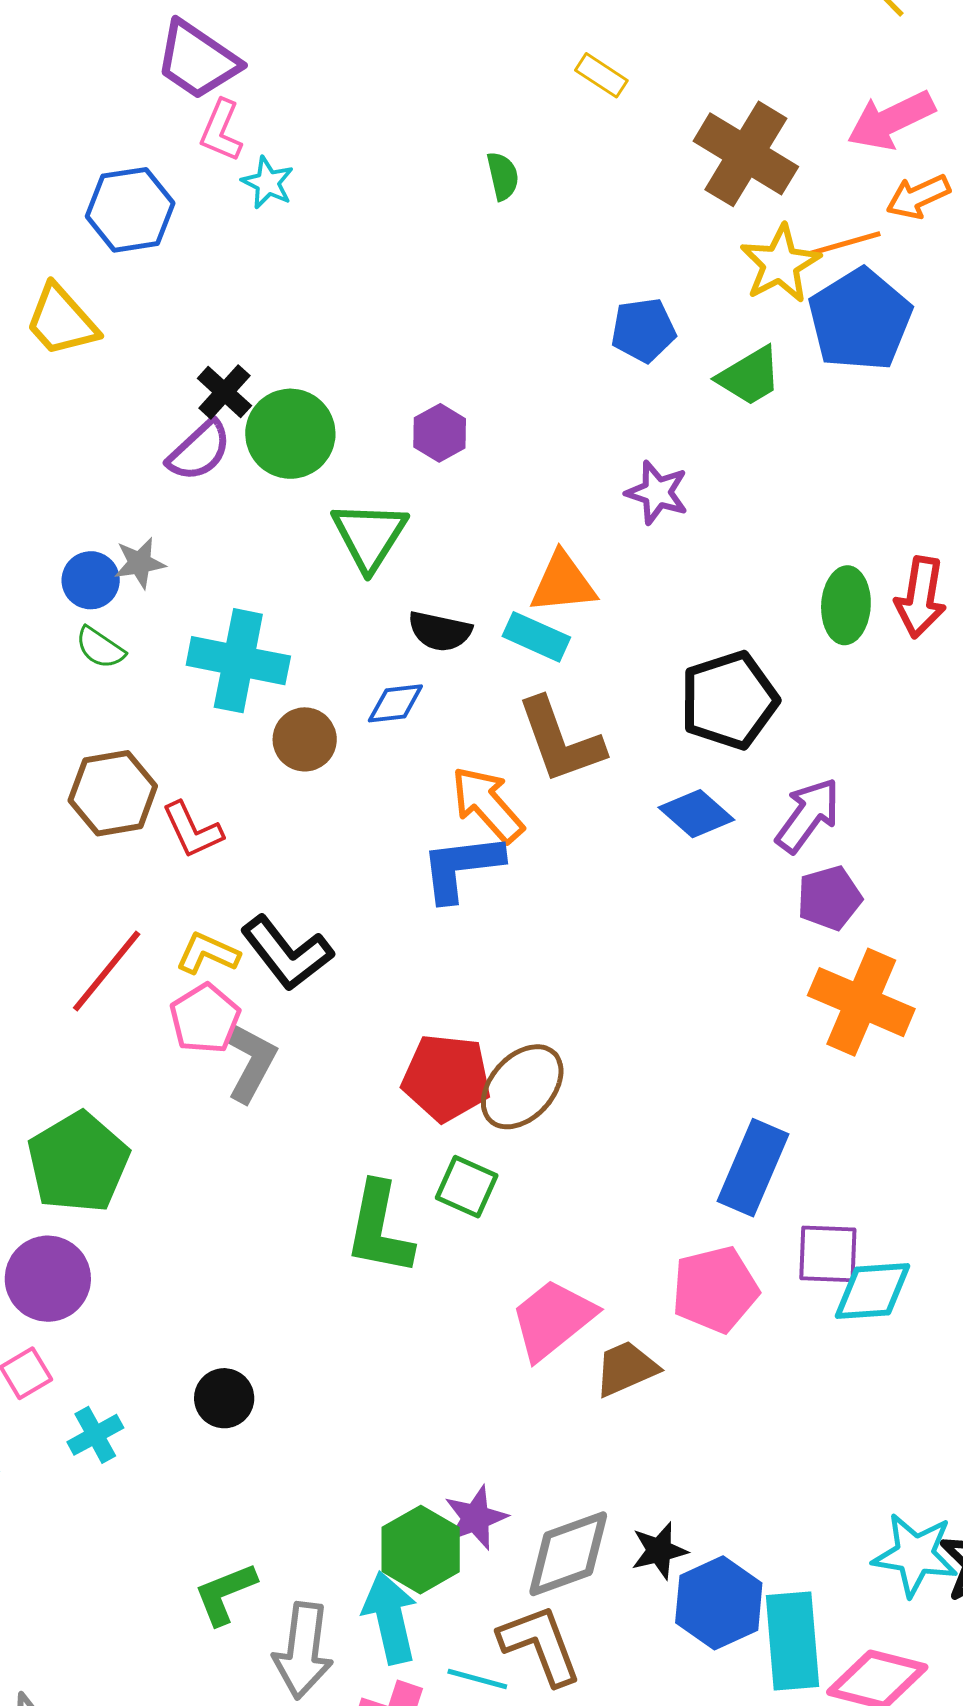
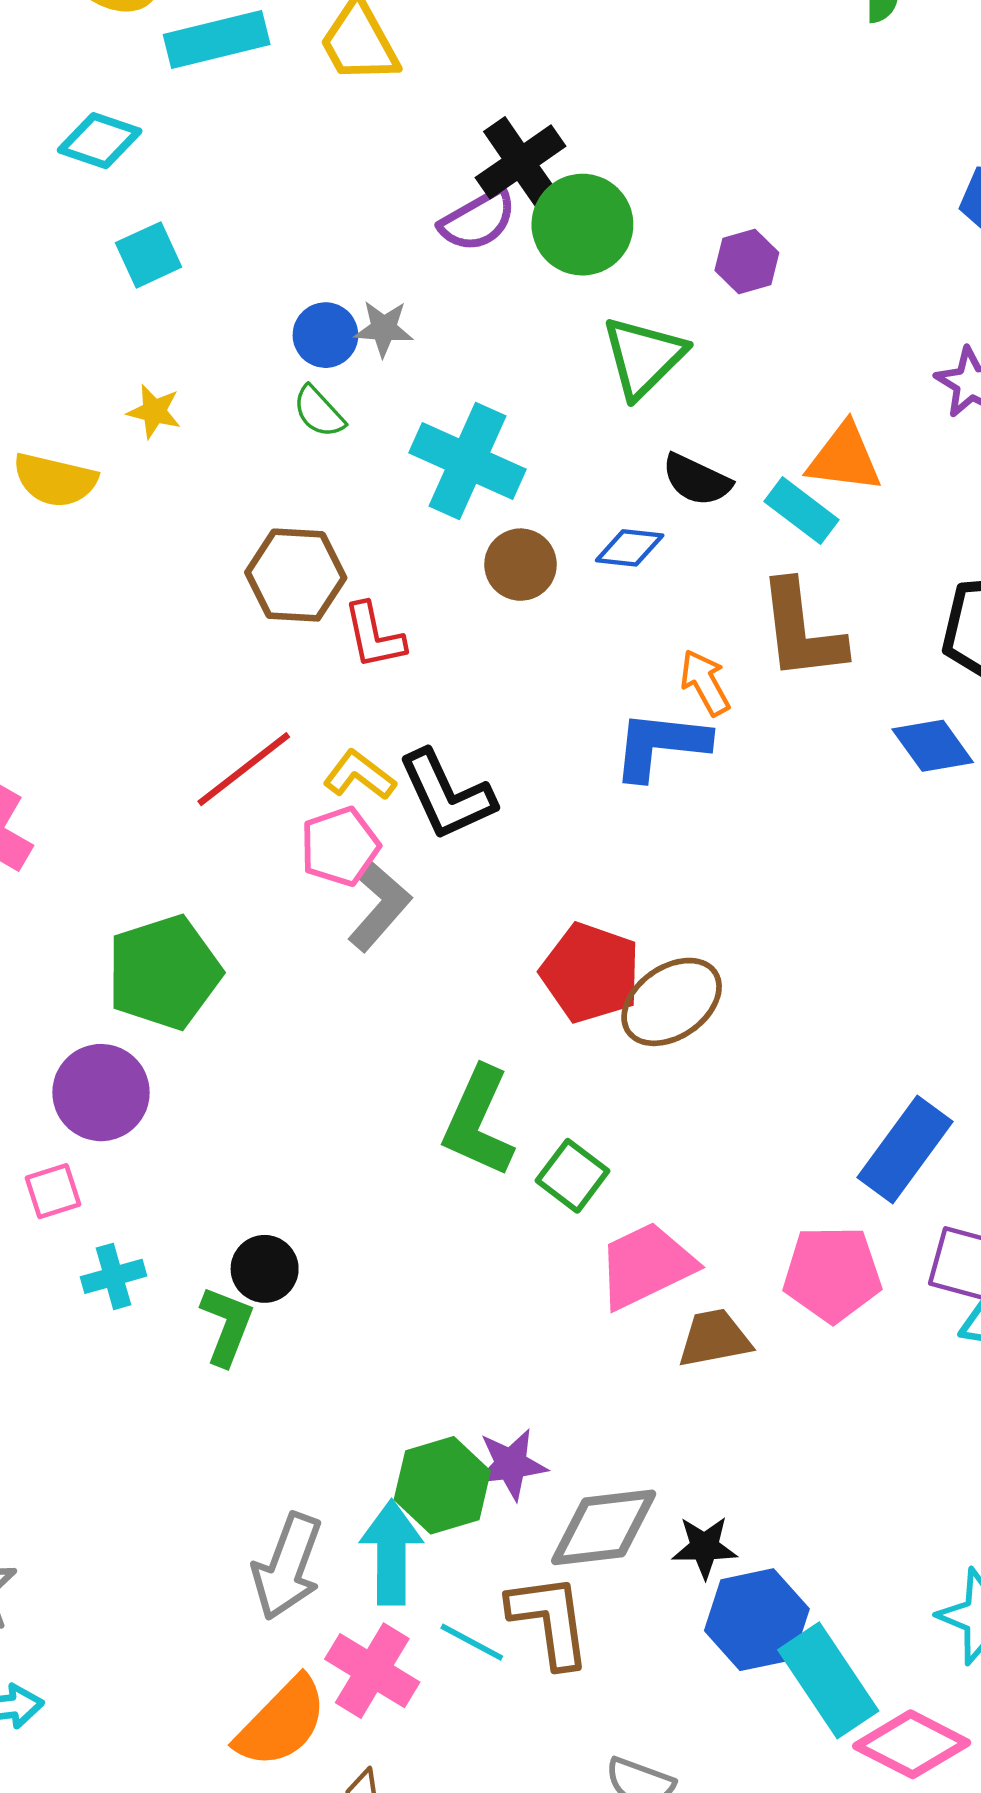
black cross: (224, 392) -> (521, 162), size x1.4
orange arrow: (487, 804) -> (705, 683), size x0.7
green square: (467, 1187) -> (572, 1176), moved
green L-shape: (225, 1594) -> (227, 1326), moved, turned 120
cyan rectangle: (792, 1641) -> (828, 1680), turned -42

